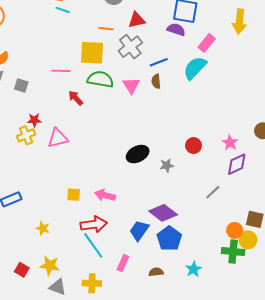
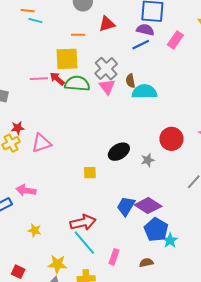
gray cross: (130, 47) -> (106, 69), moved
blue line: (159, 62) -> (141, 45), moved
cyan semicircle: (195, 68) -> (144, 92), moved, turned 50
red arrow: (76, 98) -> (57, 79), moved
red circle: (193, 146) -> (171, 139), size x1.5
yellow square: (74, 195) -> (90, 173), moved
pink arrow: (105, 195) -> (26, 190), moved
blue trapezoid: (139, 230) -> (126, 206), moved
yellow star: (50, 266) -> (57, 264), moved
cyan star: (194, 269) -> (170, 240), moved

